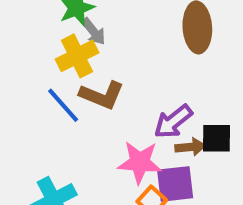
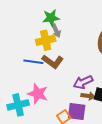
blue line: (63, 105) -> (33, 62), turned -54
pink star: (140, 162) -> (38, 94), moved

